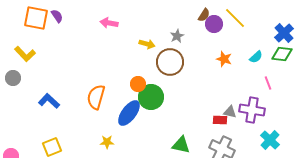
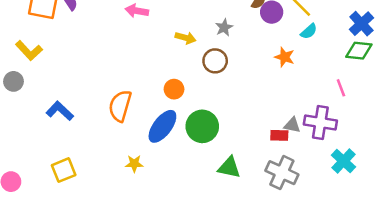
cyan semicircle: (256, 57) -> (309, 31), moved
brown circle: (170, 62) -> (215, 61), size x0.7
green circle: (151, 97) -> (202, 126), moved

